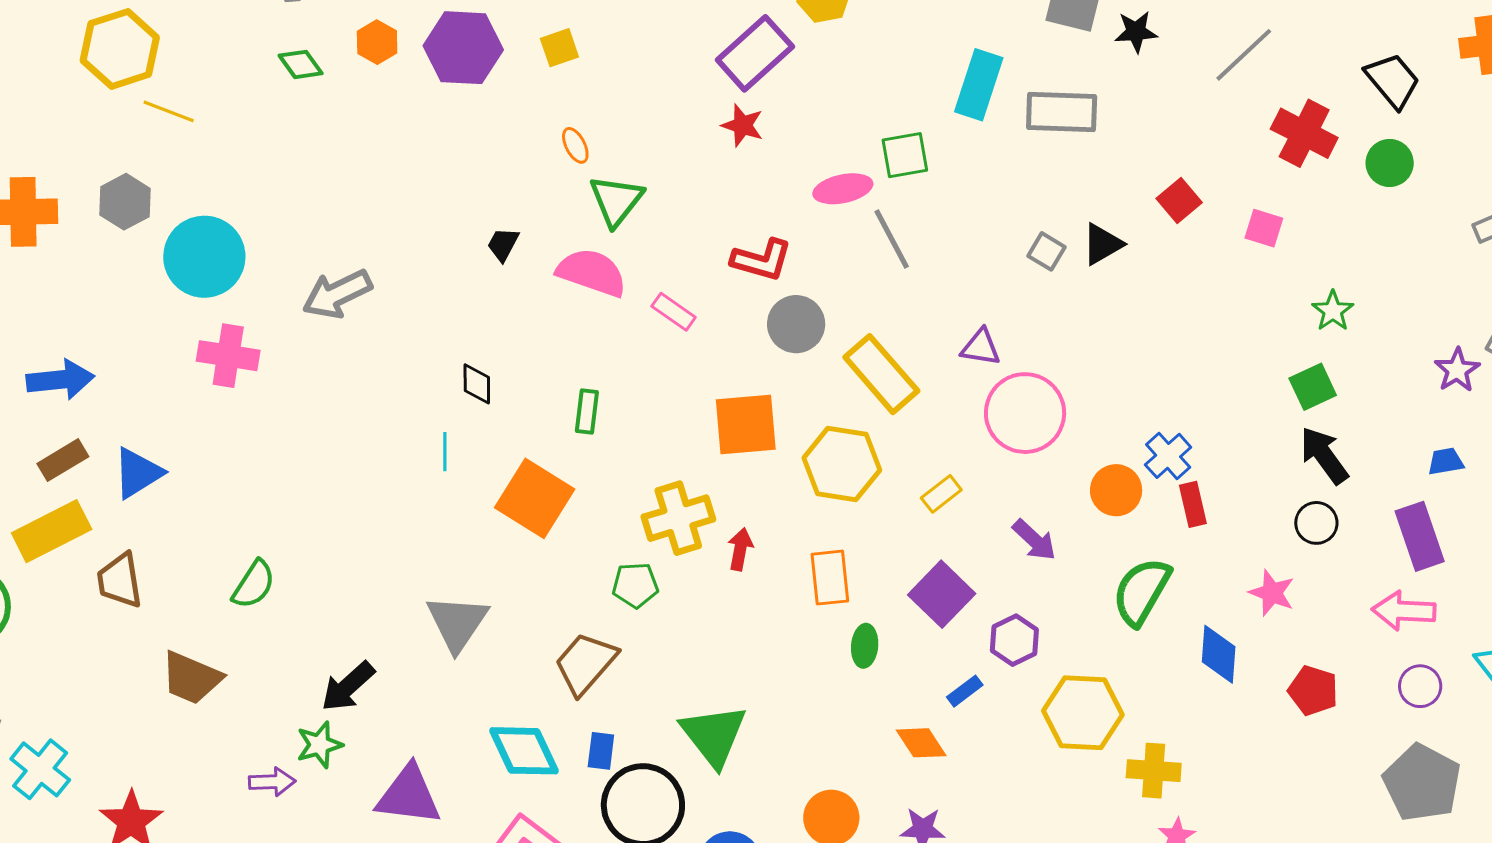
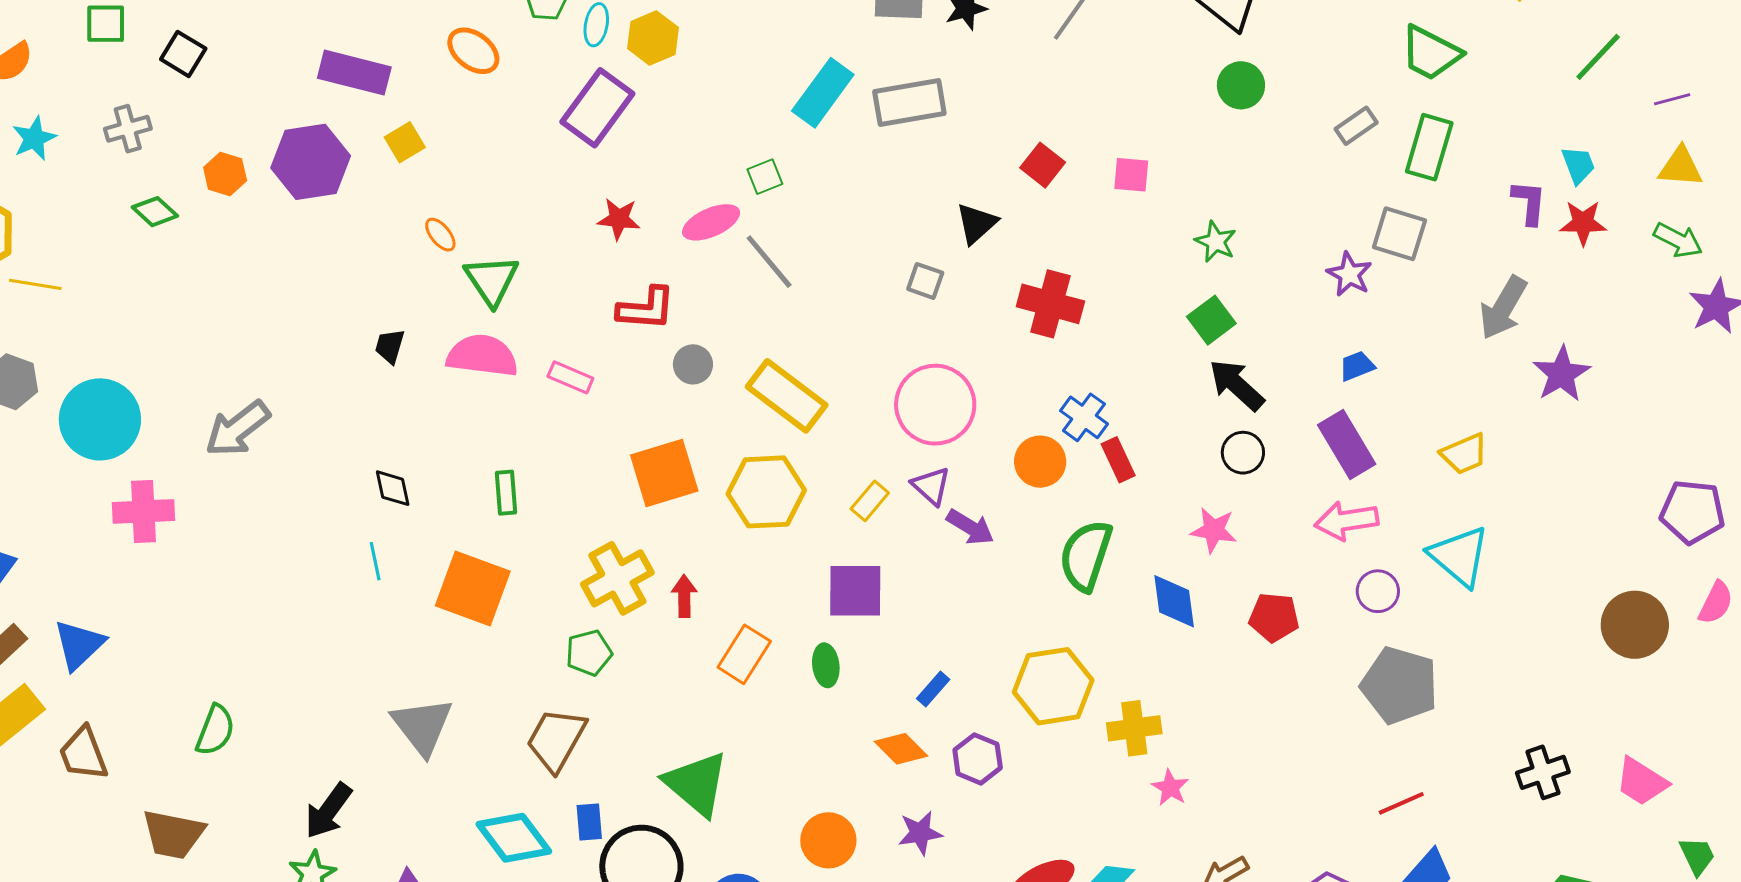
cyan rectangle: (979, 85) -> (823, 93), turned 30
red star: (743, 125) -> (619, 219), moved
red cross: (1304, 133) -> (1050, 304), moved
green square: (905, 155) -> (765, 177), size x0.7
gray square: (1047, 251) -> (925, 281), moved
gray circle: (796, 324) -> (693, 364), size x0.7
purple triangle: (981, 347) -> (931, 486), moved, turned 45
orange rectangle: (830, 578) -> (744, 654), moved, turned 50
purple square: (942, 594) -> (855, 591), moved, turned -32
purple hexagon: (1014, 640) -> (978, 759), moved

